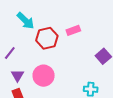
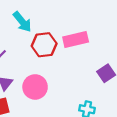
pink rectangle: (73, 30) -> (76, 39), size x1.5

